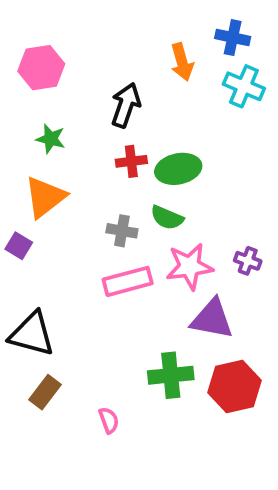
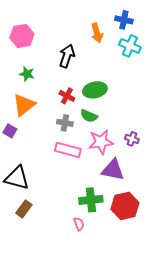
red cross: (131, 161) -> (67, 96), moved, turned 35
pink rectangle: (128, 281) -> (68, 150), turned 30
pink semicircle: (109, 420) -> (79, 224), moved

